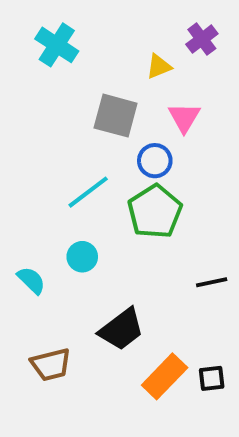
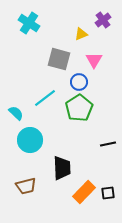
cyan circle: (82, 257) -> (30, 140), moved, size x1.6
cyan semicircle: (31, 280) -> (16, 113), moved
black trapezoid: (121, 329) -> (62, 168), turned -55

